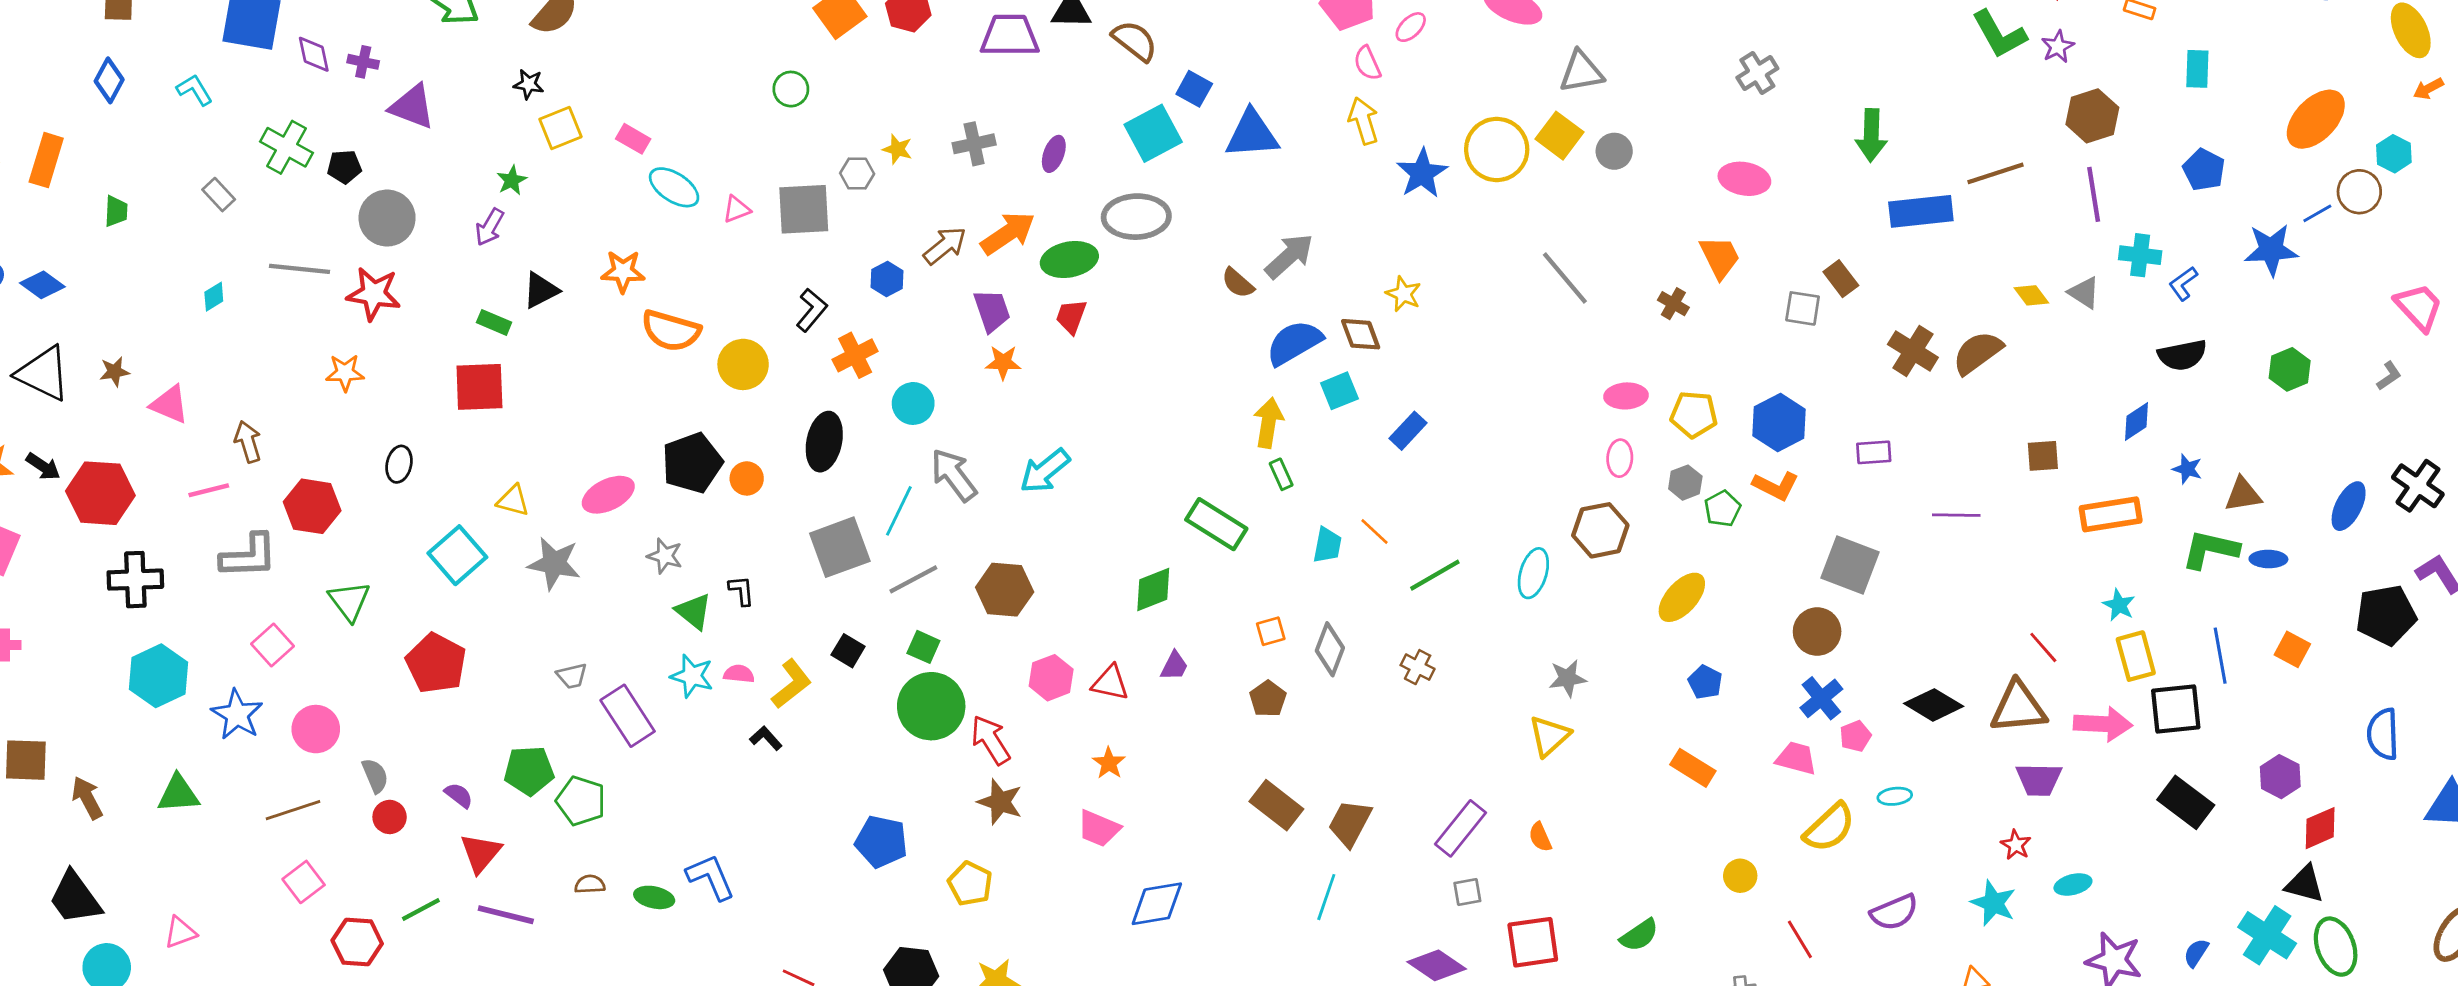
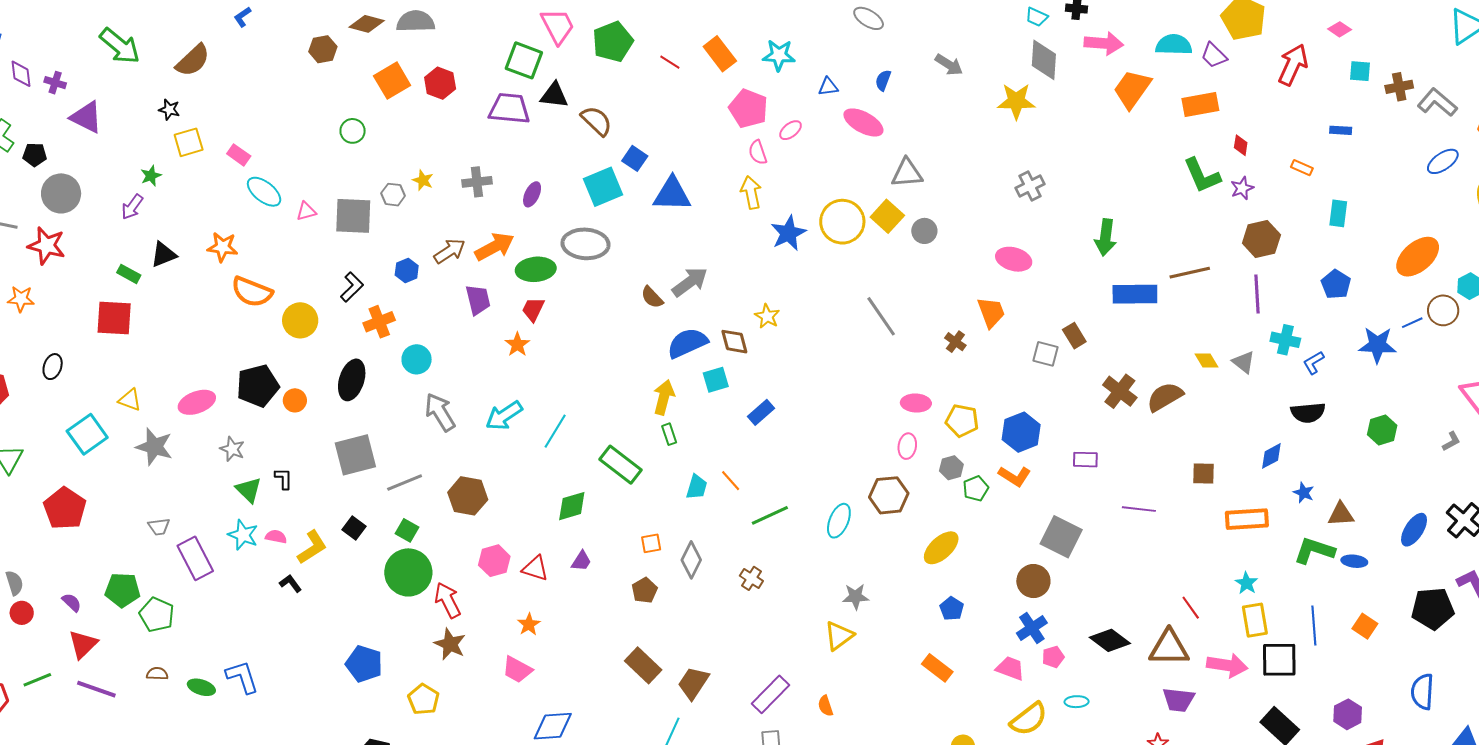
orange star: (1003, 362) -> (517, 344), moved, turned 30
cyan line: (899, 511) -> (555, 431), moved

